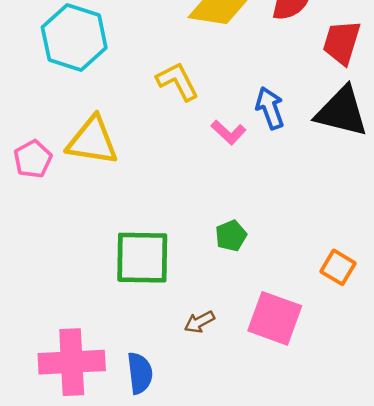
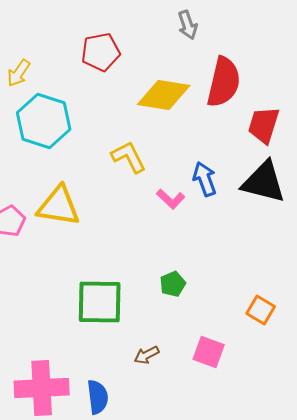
pink square: (275, 318) -> (209, 352), size x0.7

